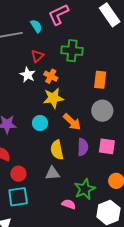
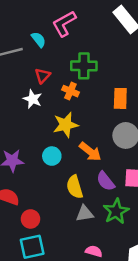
orange cross: (51, 76) -> (70, 91), moved
purple semicircle: (83, 147) -> (106, 181), turned 144
gray triangle: (53, 173) -> (85, 214), moved
green star: (85, 189) -> (116, 211), moved

